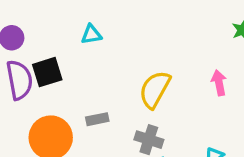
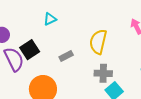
gray rectangle: (97, 119) -> (66, 56), moved

